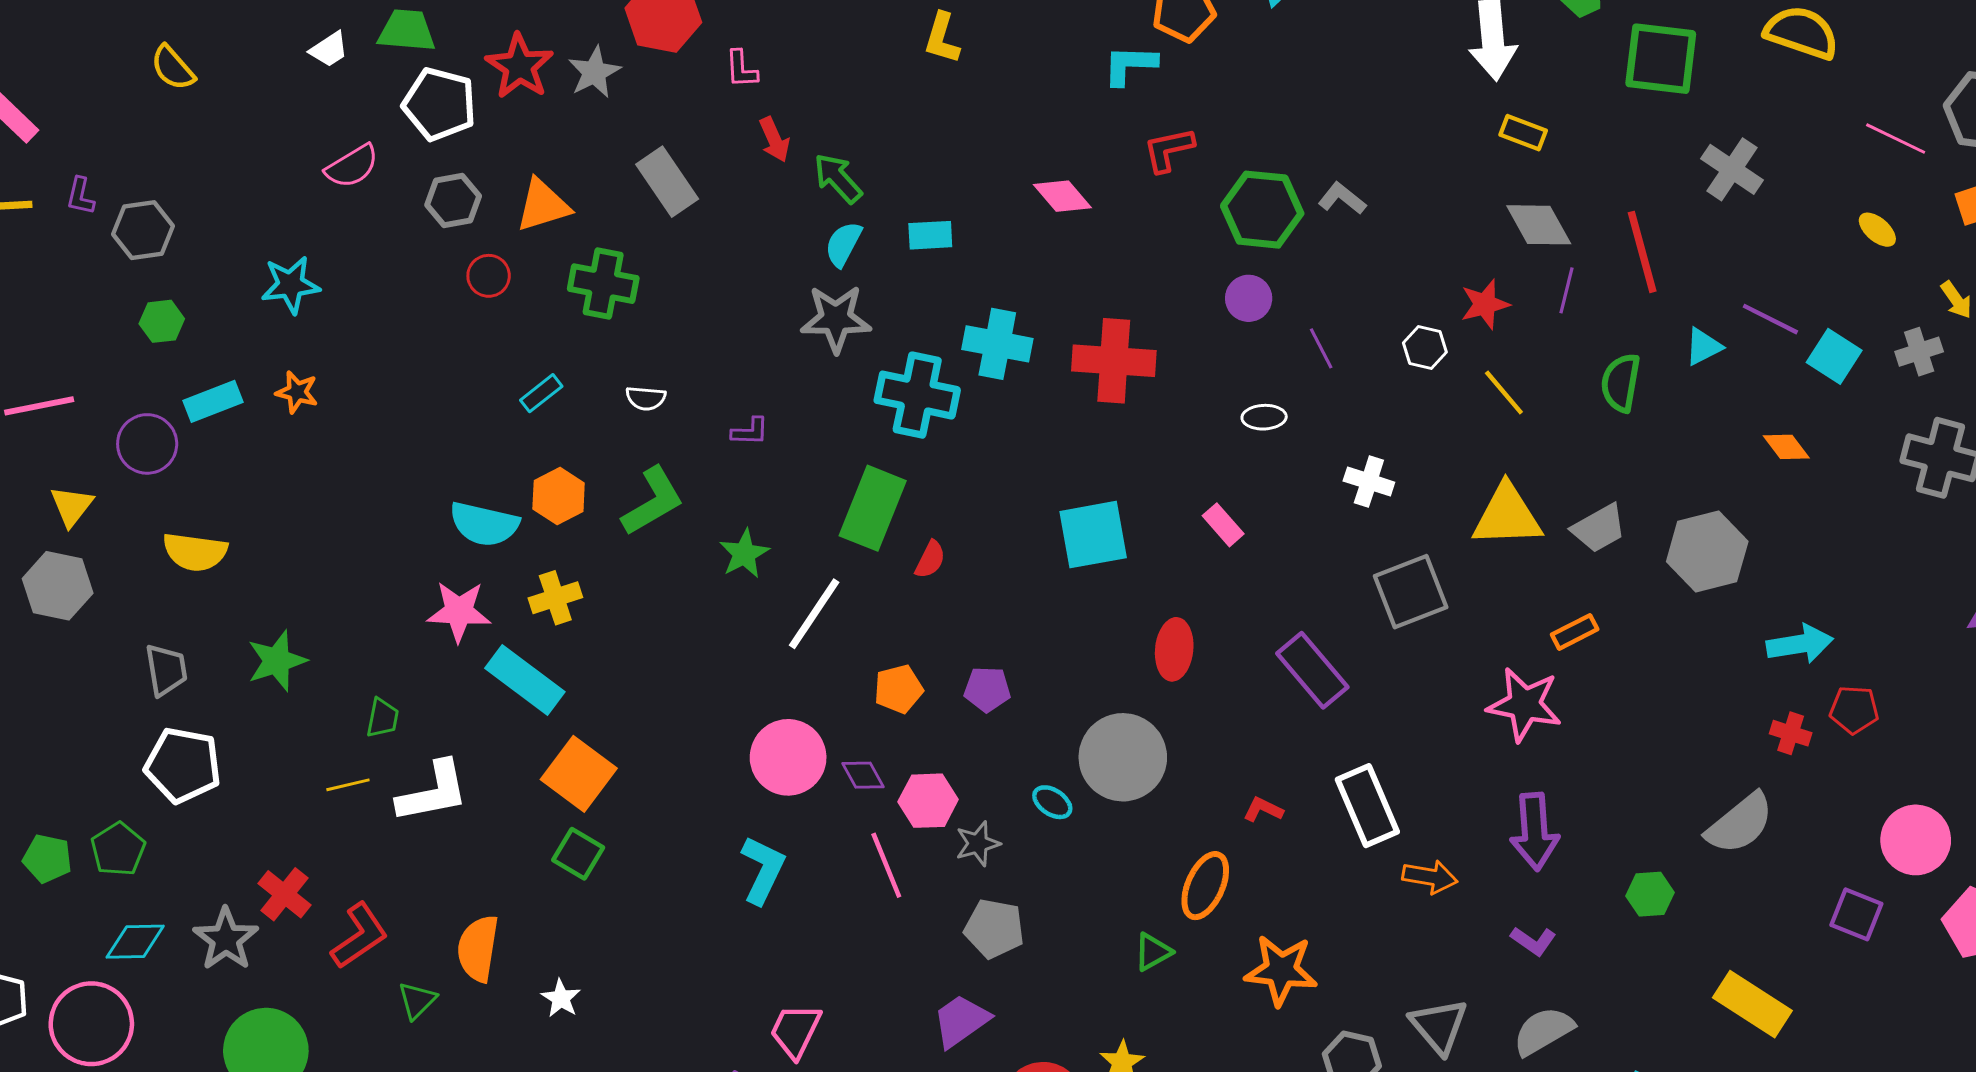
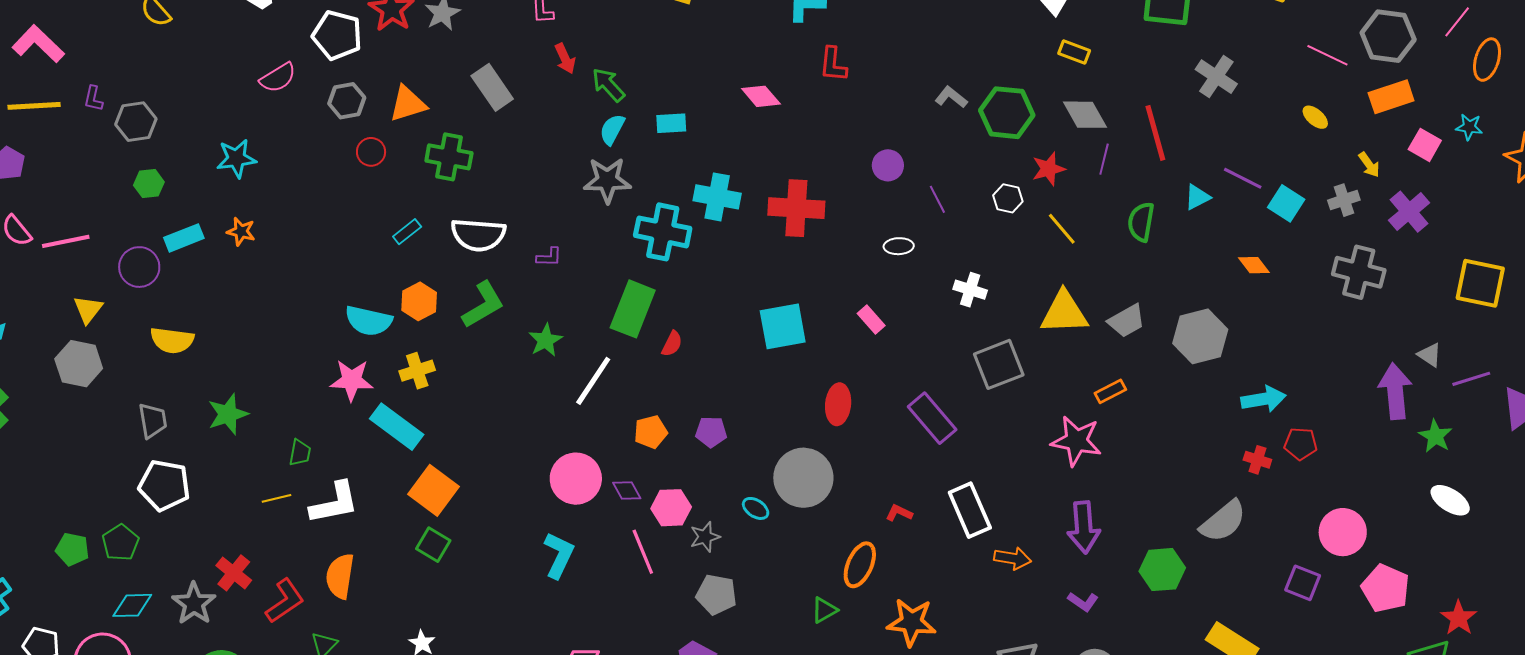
red L-shape: (1169, 150) -> (833, 64), turned -72
green hexagon: (1262, 210) -> (1007, 113), moved
white semicircle: (646, 398) -> (478, 235), size x2.0
green hexagon: (1650, 894) -> (1162, 570), size x1.4
orange semicircle: (478, 948) -> (340, 576), moved

